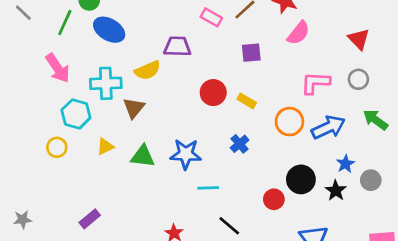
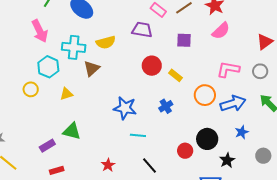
red triangle: (359, 39) -> (265, 42), turned 30
purple trapezoid: (177, 47) -> (142, 30), moved
green triangle: (143, 156) -> (72, 131), moved
gray circle: (371, 180) -> (263, 156), moved
black star: (336, 191) -> (227, 160), moved

